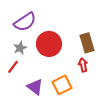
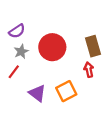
purple semicircle: (25, 22) -> (17, 31), moved, size x0.7

